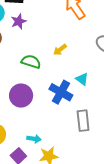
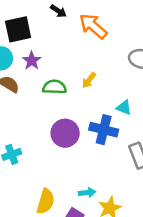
green semicircle: (31, 62) -> (54, 87), moved
purple circle: (21, 96) -> (65, 133), moved

